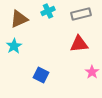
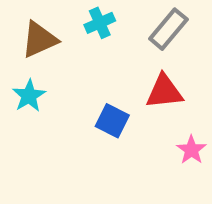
gray rectangle: (81, 14) -> (168, 29), turned -36
blue square: (41, 75) -> (112, 121), moved

